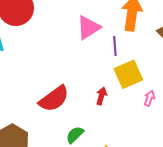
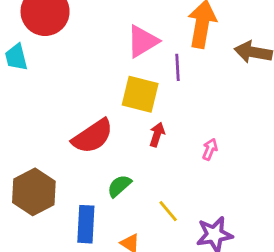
yellow square: (128, 74) -> (140, 94), moved, turned 36
pink arrow: (149, 98) -> (210, 149), moved

